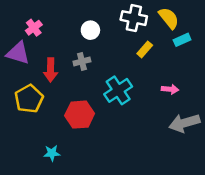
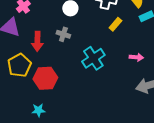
gray cross: (82, 61) -> (63, 34), turned 32
red hexagon: (80, 115) -> (45, 78), moved

